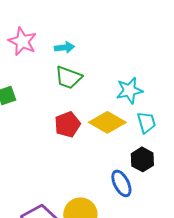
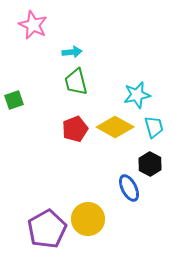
pink star: (22, 41) -> (33, 25), moved
green trapezoid: (68, 77) -> (76, 82), turned 56

